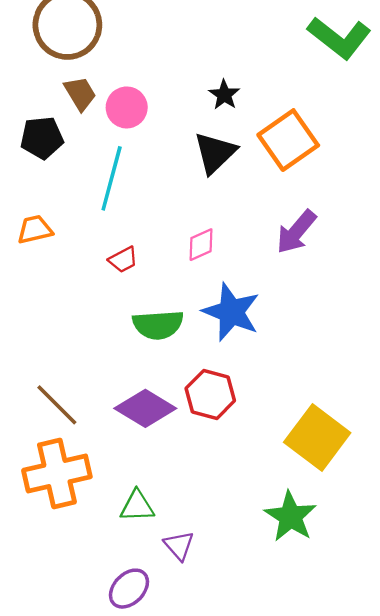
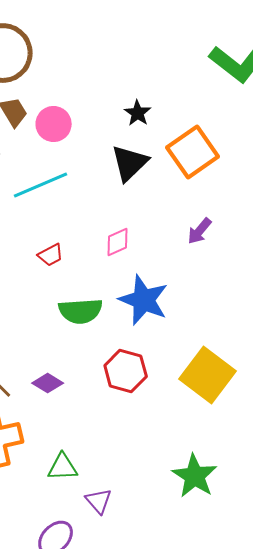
cyan line: (112, 178) -> (41, 185), turned 52
purple arrow: (296, 232) -> (200, 231), size x0.7
purple diamond: (145, 408) -> (48, 383), moved, size x0.6
yellow square: (317, 437) -> (208, 375), moved

